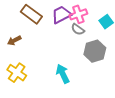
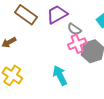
pink cross: (78, 14) -> (77, 44), moved

